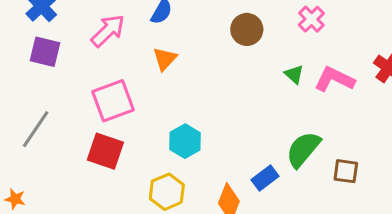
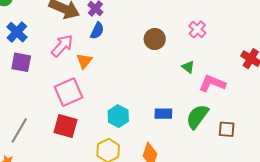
orange triangle: (165, 59) -> (84, 61), moved
pink L-shape: (334, 79) -> (212, 83), moved
gray line: (36, 129) -> (19, 130), moved
blue rectangle: (265, 178) -> (163, 114), moved, turned 42

